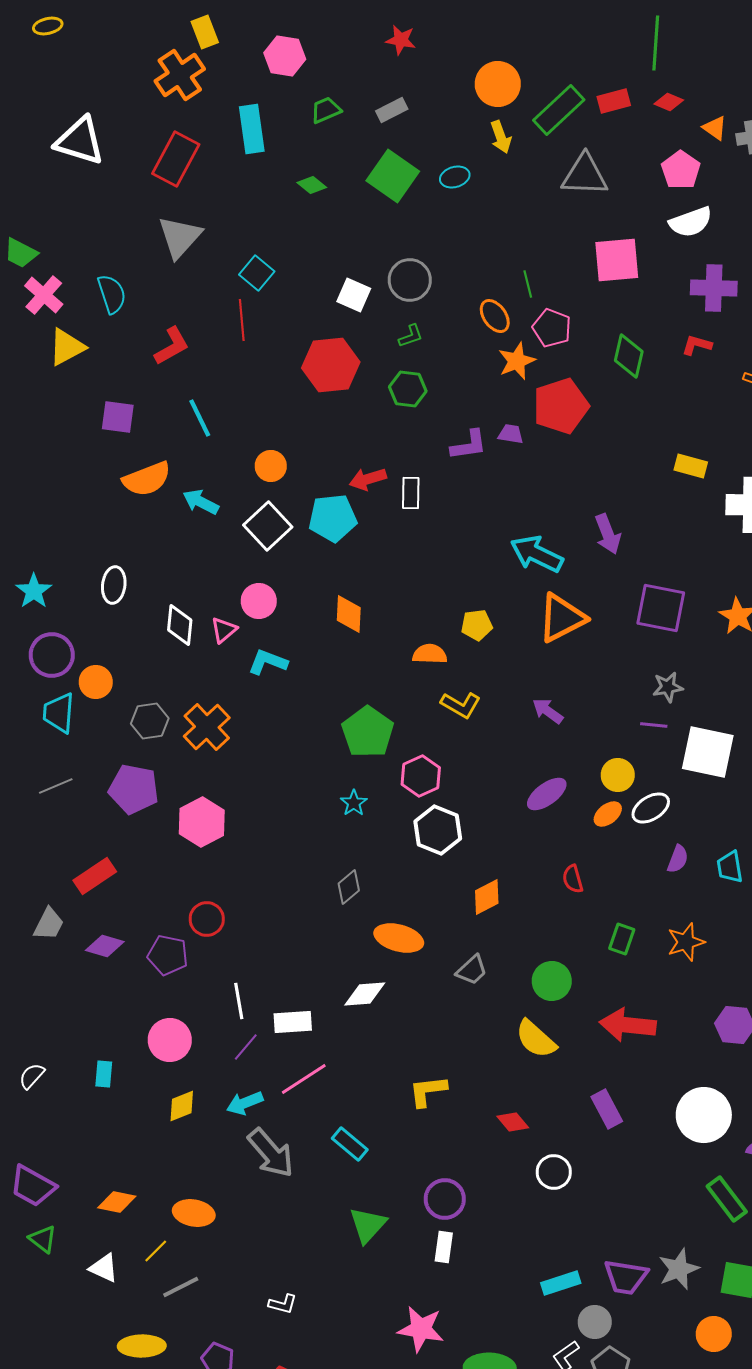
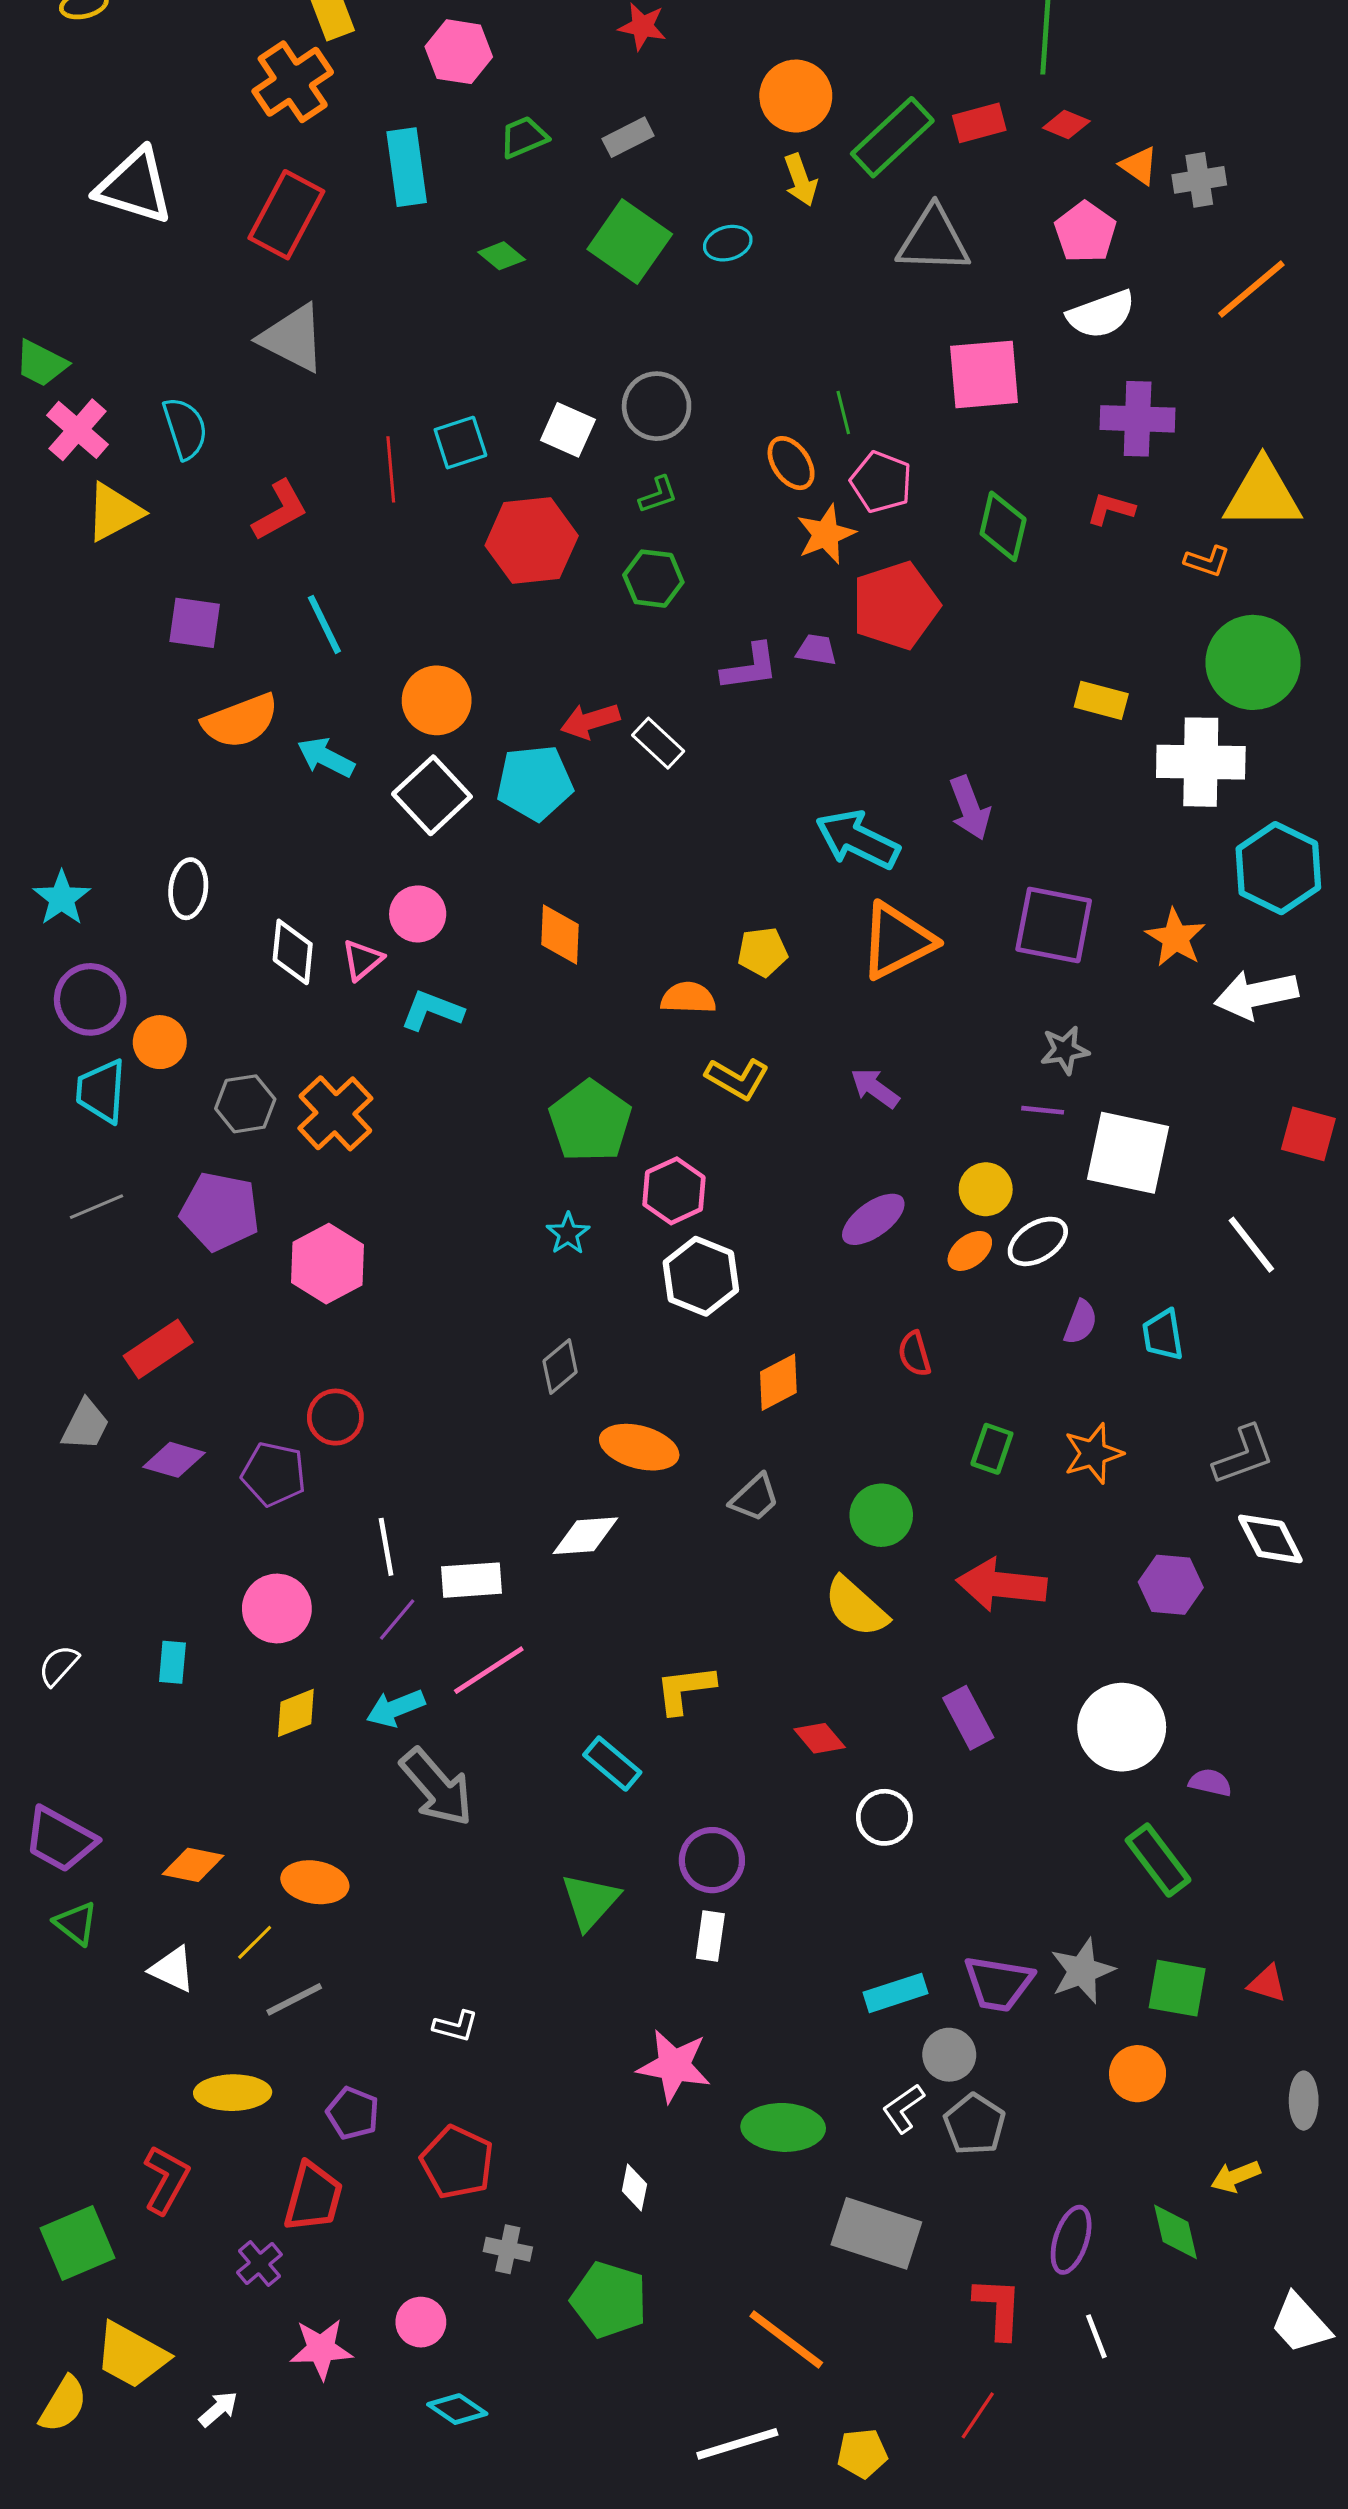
gray triangle: (180, 237) -> (293, 338), turned -45
cyan square: (257, 273) -> (460, 443), moved, turned 32
orange circle: (271, 466) -> (437, 700), size x1.4
white rectangle: (411, 493) -> (658, 743), turned -48
cyan rectangle: (350, 1144) -> (612, 1764), moved

